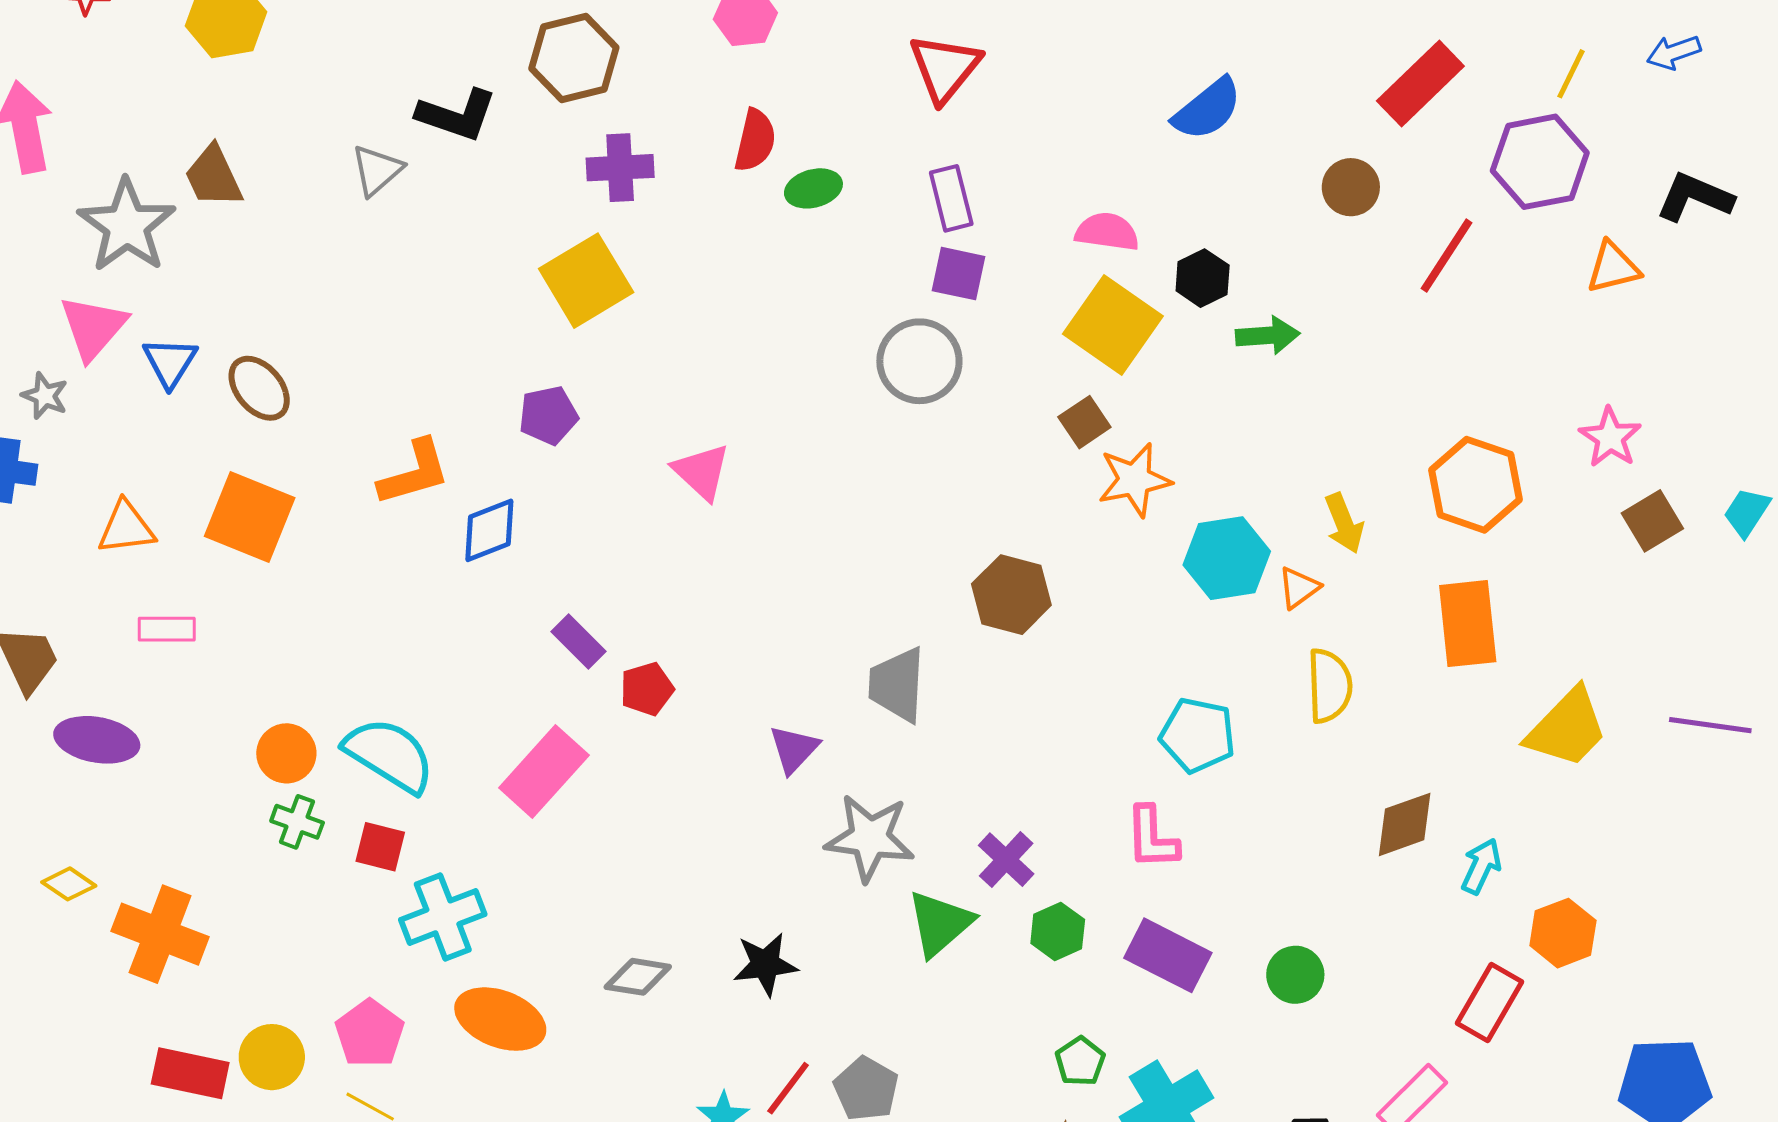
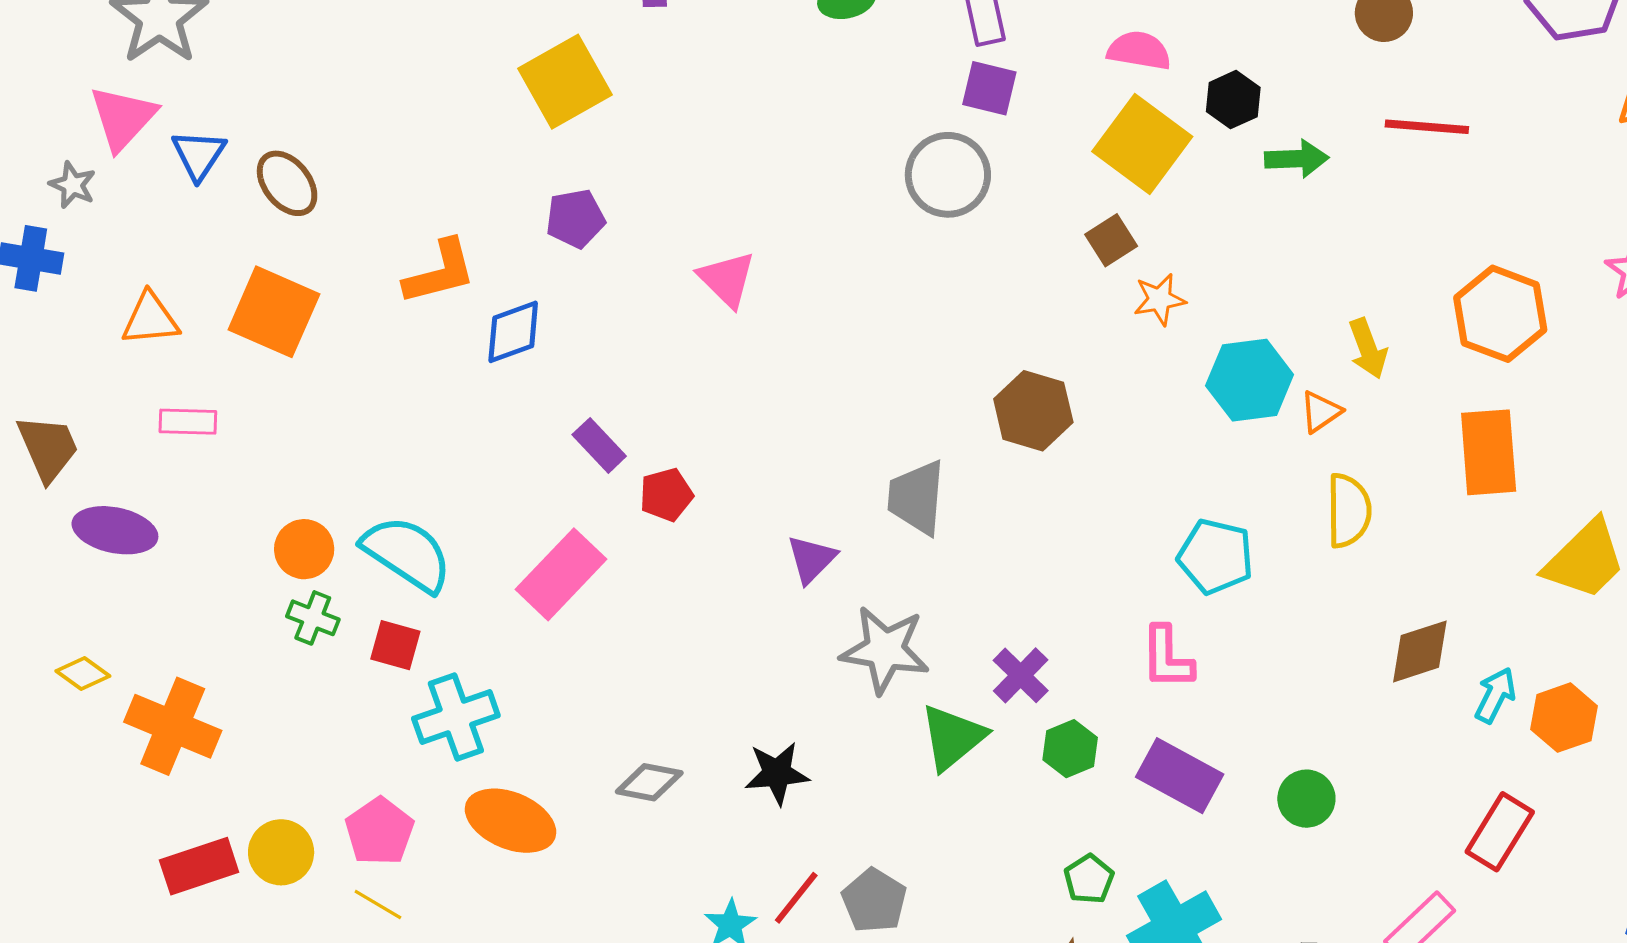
red line: (1446, 256) -> (1427, 127), moved, turned 60
yellow square: (586, 281) -> (565, 82), moved
orange star: (1134, 480) -> (1159, 299), size x0.7
orange hexagon: (1563, 933) -> (1564, 718), moved
red rectangle: (190, 1073) -> (199, 866), turned -32

